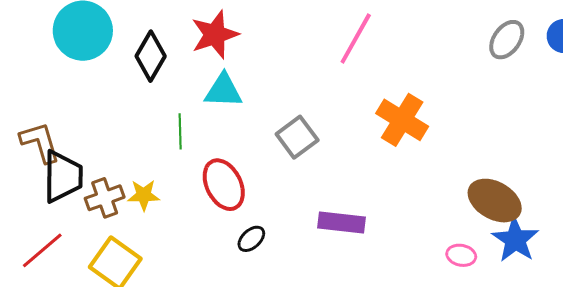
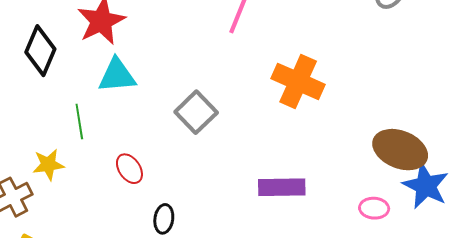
red ellipse: (224, 185) -> (129, 169), size x0.6
yellow star: (144, 195) -> (48, 165), moved
purple rectangle: (341, 222) -> (282, 187), moved
black ellipse: (251, 239) -> (164, 219), turned -32

